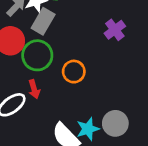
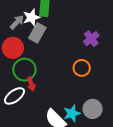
green circle: (37, 55) -> (24, 70), moved
orange circle: (74, 72) -> (82, 68), moved

